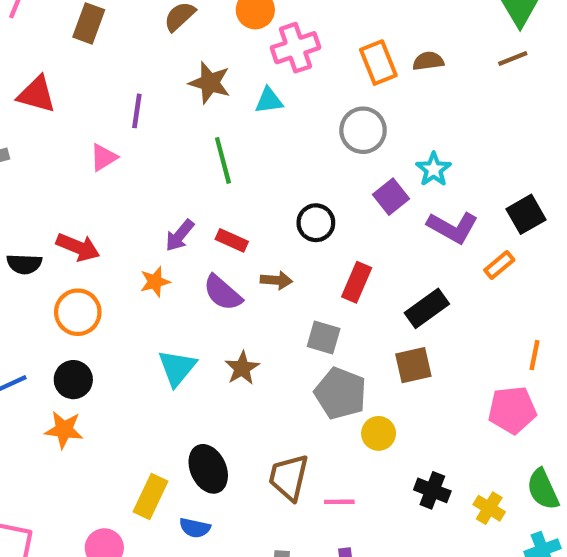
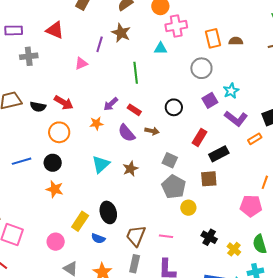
brown star: (210, 83) -> (121, 33), moved
red rectangle: (357, 282) -> (200, 137), moved
orange star: (64, 430) -> (55, 189), moved
brown trapezoid: (289, 477) -> (136, 236), moved

